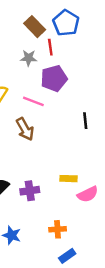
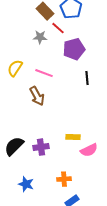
red line: (50, 47) -> (58, 28), turned -40
purple pentagon: (54, 78) -> (74, 49), moved
black line: (85, 121) -> (87, 78), moved

